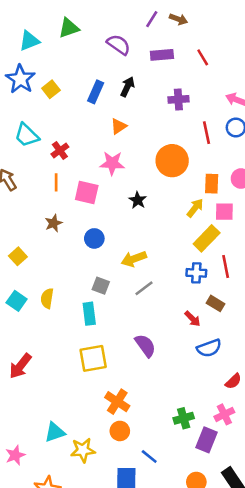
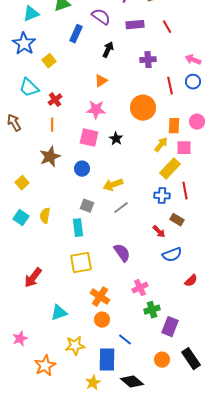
yellow square: (51, 89) -> (49, 61), moved
blue rectangle: (96, 92) -> (76, 34), moved
pink square: (87, 193) -> (89, 138), moved
brown star: (54, 223) -> (50, 157), size x1.5
red arrow: (20, 366) -> (33, 278), moved
pink cross: (224, 414) -> (140, 288), moved
cyan triangle: (55, 432) -> (59, 313), moved
yellow star: (83, 450) -> (75, 346), moved

